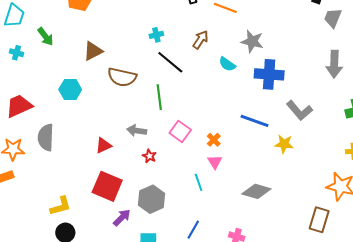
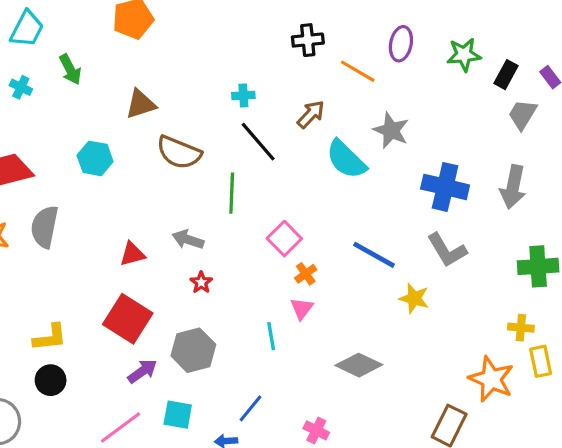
cyan semicircle: (227, 64) -> (346, 159), size x1.6
blue cross: (269, 74) -> (445, 187), moved
pink square: (180, 131) -> (284, 239), moved

